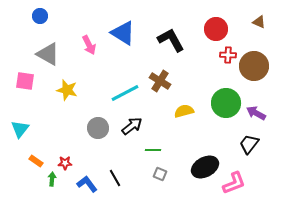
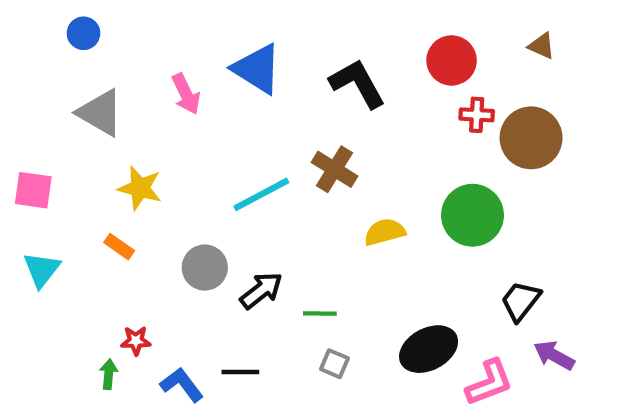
pink square: (25, 81) -> (33, 190), moved
purple arrow: (256, 113) -> (554, 355), moved
black arrow: (132, 126) -> (261, 291), moved
orange rectangle: (36, 161) -> (119, 247), moved
black line: (115, 178) -> (240, 372), turned -60

